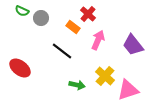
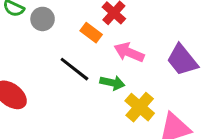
pink arrow: (98, 40) -> (129, 52), turned -90
green arrow: (77, 85) -> (112, 83), moved

